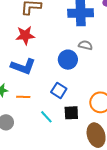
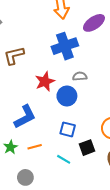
red star: (25, 35) -> (45, 81), moved
blue L-shape: (23, 66) -> (25, 117), turned -30

